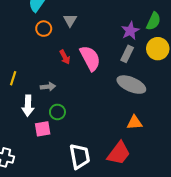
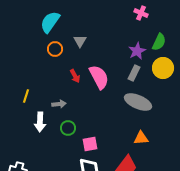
pink square: (43, 129) -> (90, 144), moved

